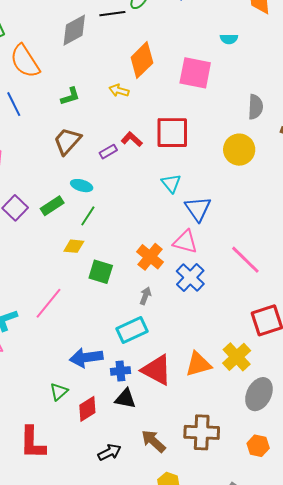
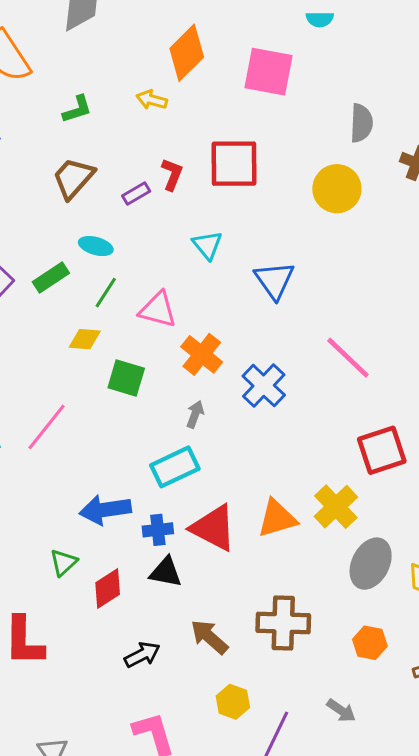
red L-shape: (132, 139) -> (172, 174), turned 70
cyan triangle: (171, 183) -> (207, 245), moved
pink triangle: (185, 242) -> (158, 310), moved

